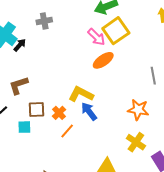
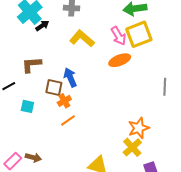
yellow L-shape: (81, 94) -> (82, 39), moved
brown square: (36, 109) -> (54, 87), moved
orange star: (138, 110) -> (139, 128), moved, turned 30
blue arrow: (89, 111) -> (70, 77), moved

